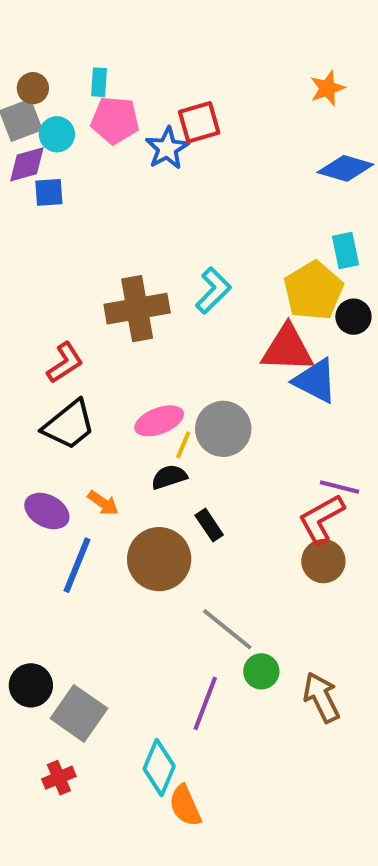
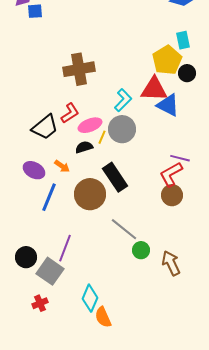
cyan L-shape: (213, 291) -> (123, 100), moved
red L-shape: (65, 363) -> (70, 113), moved
black semicircle: (169, 477) -> (84, 147), moved
black rectangle: (209, 525) -> (115, 177), size x1.8
purple line: (205, 703) -> (65, 248), moved

